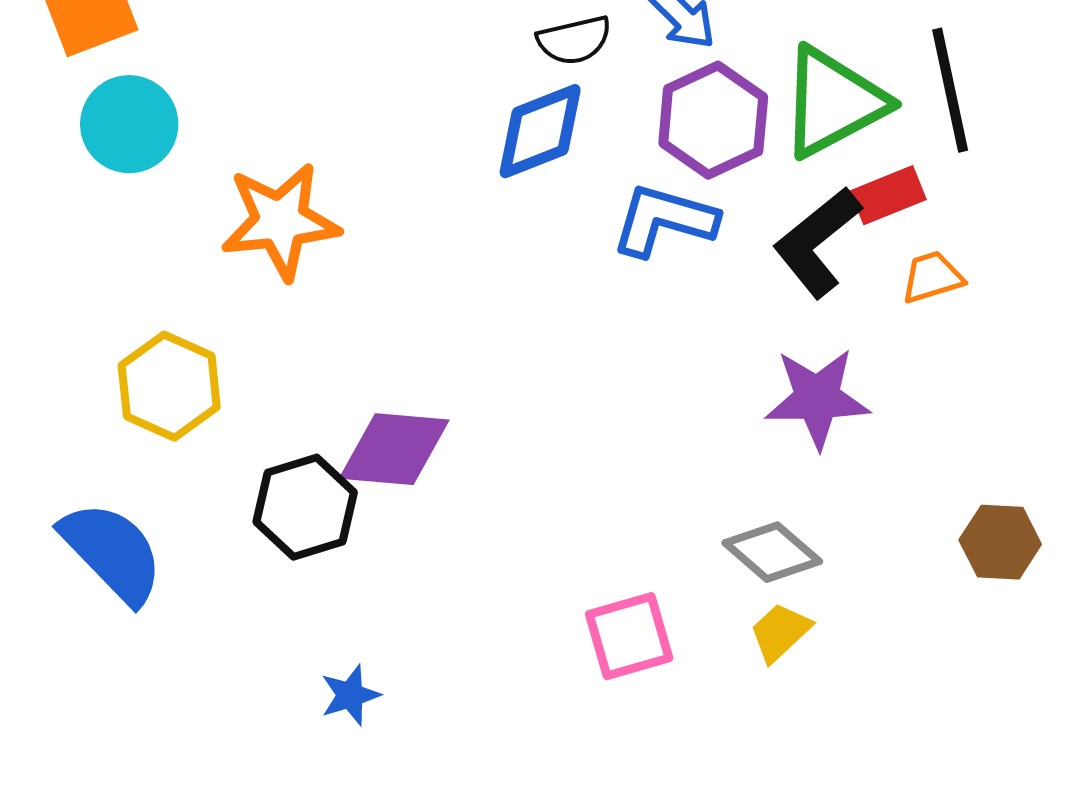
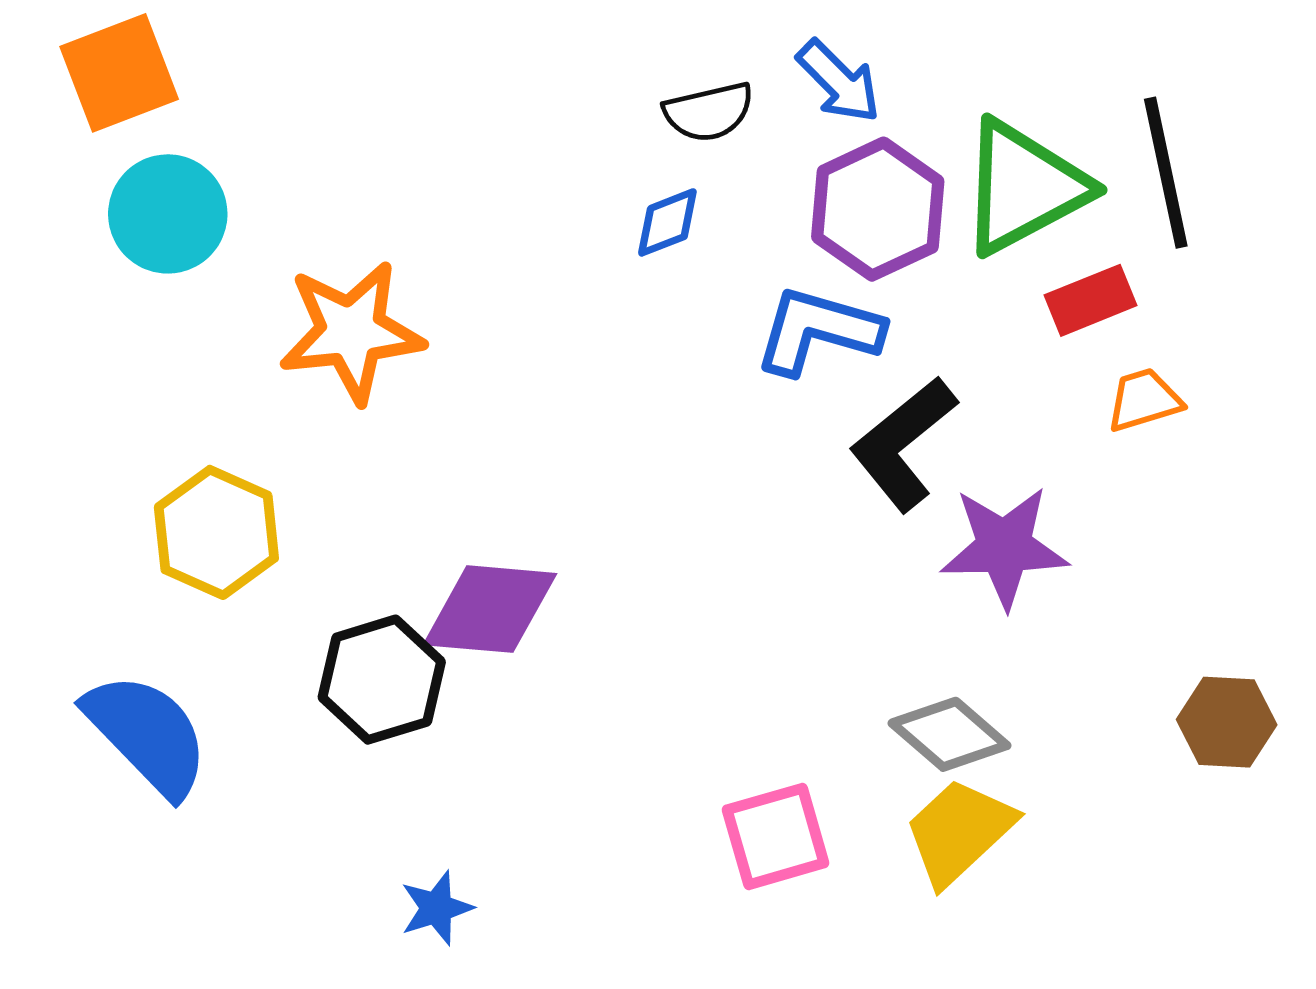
blue diamond: (540, 131) -> (667, 222), size x0.6
black L-shape: (817, 242) -> (903, 444), moved
yellow trapezoid: (780, 632) -> (959, 832), size x1.5

